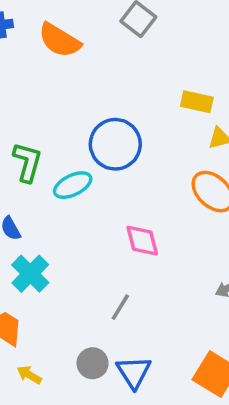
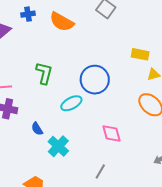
green L-shape: (27, 162) -> (44, 73), moved
cyan cross: (30, 274) -> (58, 146), moved

